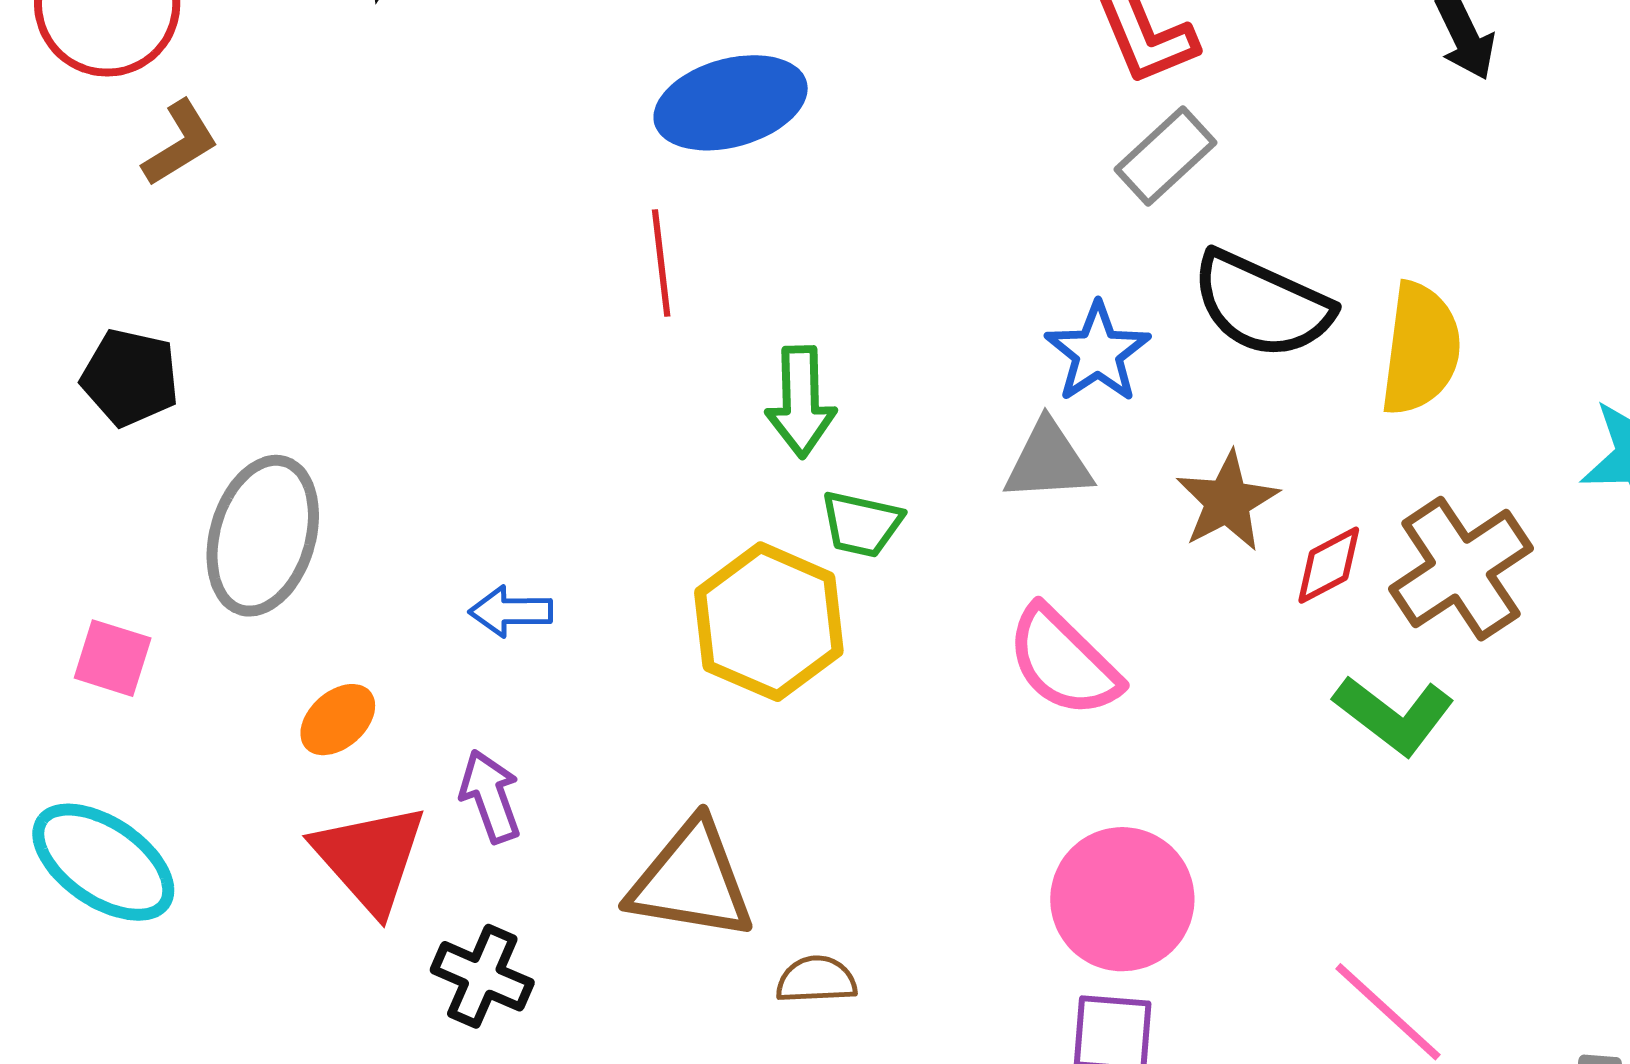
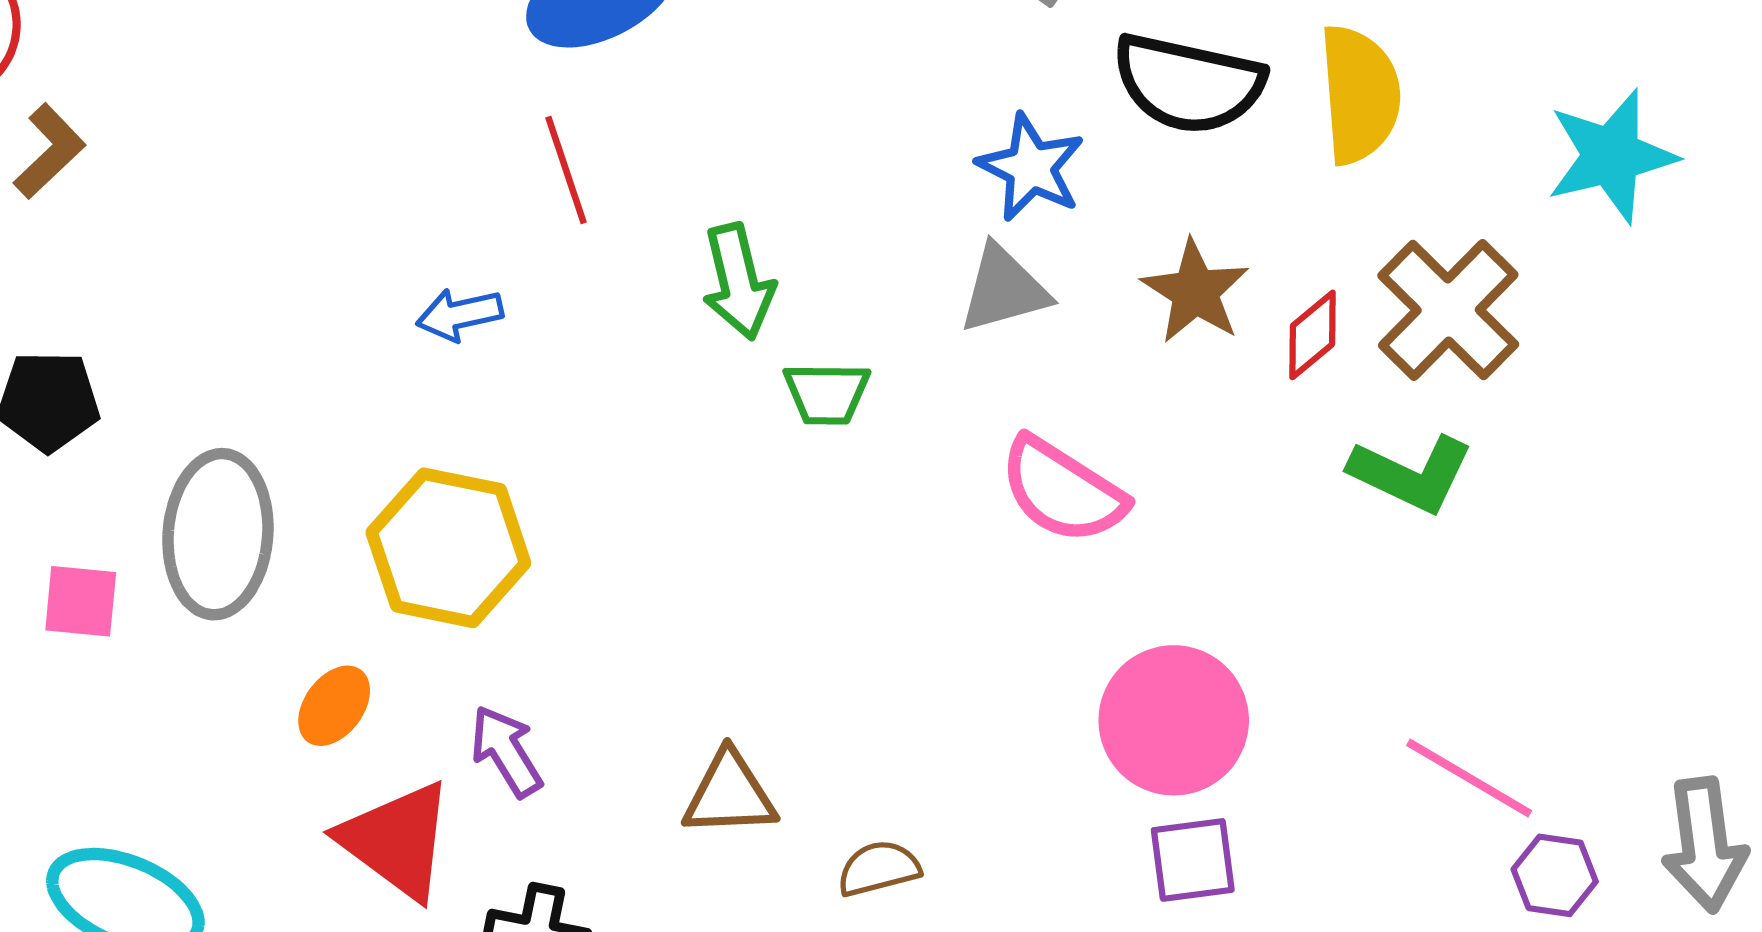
blue arrow: (511, 611) -> (460, 314), moved
yellow hexagon: (769, 622) -> (448, 548), moved
pink square: (113, 658) -> (81, 601), moved
brown triangle: (691, 881) -> (730, 794), size x0.7

